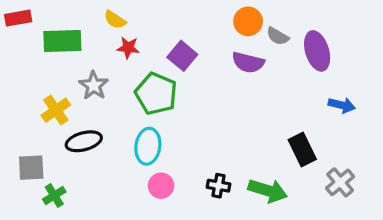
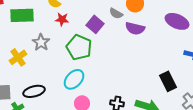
gray semicircle: (278, 36) -> (116, 13), moved
purple ellipse: (317, 51) -> (177, 21), turned -50
black ellipse: (84, 141) -> (34, 91), moved
cyan ellipse: (148, 146) -> (74, 79), turned 35

